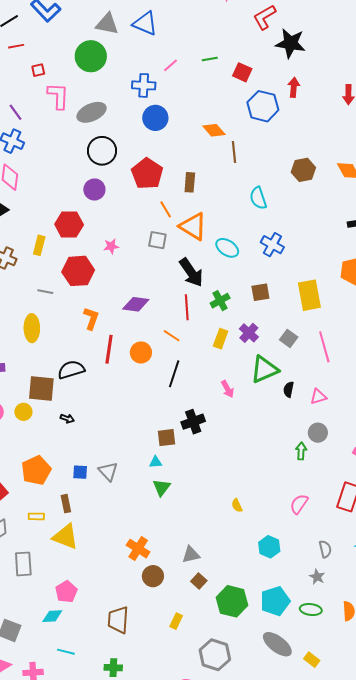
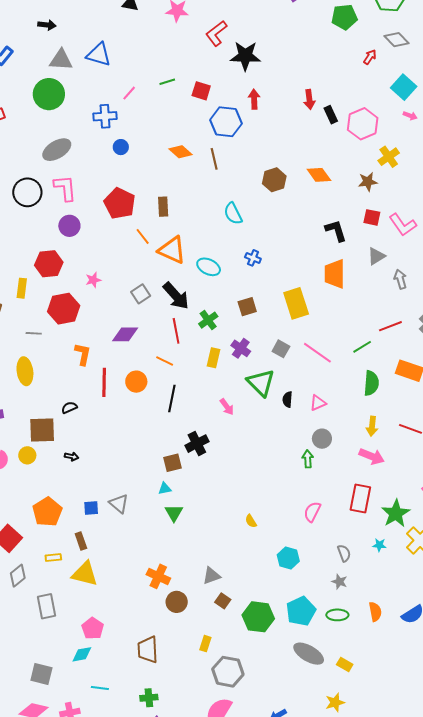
pink L-shape: (58, 96) -> (65, 188), moved
blue circle: (155, 118) -> (121, 147), size x0.6
black circle: (102, 151) -> (27, 192), moved
brown line: (234, 152) -> (214, 159), moved
gray square: (157, 240) -> (141, 294), moved, turned -36
blue cross: (272, 245) -> (253, 258), size x0.7
pink line: (324, 347) -> (317, 353), turned -32
green triangle: (264, 369) -> (261, 383), turned -44
black semicircle: (71, 370) -> (69, 408), size x0.6
gray hexagon: (215, 655) -> (228, 672), moved

